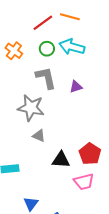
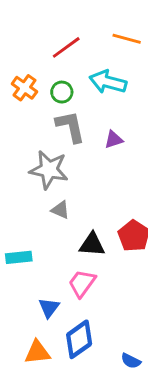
orange line: (70, 17) -> (127, 39), moved
green circle: (47, 49) -> (62, 92), moved
pink trapezoid: (84, 182) -> (82, 283), moved, turned 140

